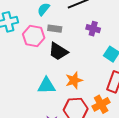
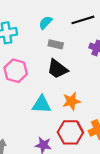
pink hexagon: (34, 36) -> (16, 71), moved

